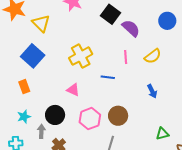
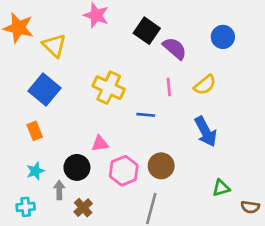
yellow cross: (81, 56) -> (109, 88), turned -35
pink triangle: (73, 90) -> (100, 144), moved, turned -32
blue arrow: (152, 91) -> (206, 132), size x1.6

